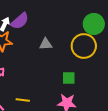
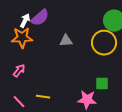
green square: (69, 78) -> (102, 84), moved

